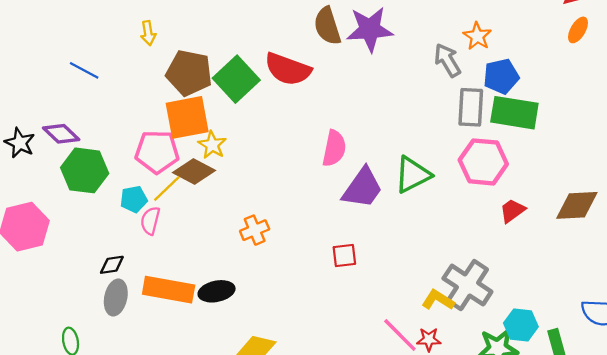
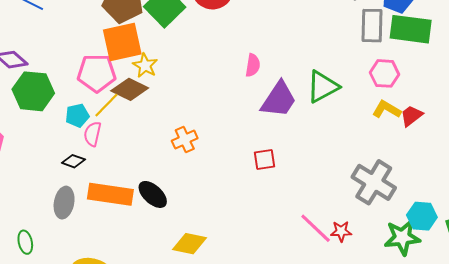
pink semicircle: (334, 148) -> (253, 65), size x0.7
pink hexagon: (483, 162) -> (385, 73), size x0.7
black diamond: (112, 265) -> (73, 161), moved, turned 30
black ellipse: (217, 291) -> (153, 194), turned 56
yellow L-shape: (438, 300) -> (387, 109), moved

